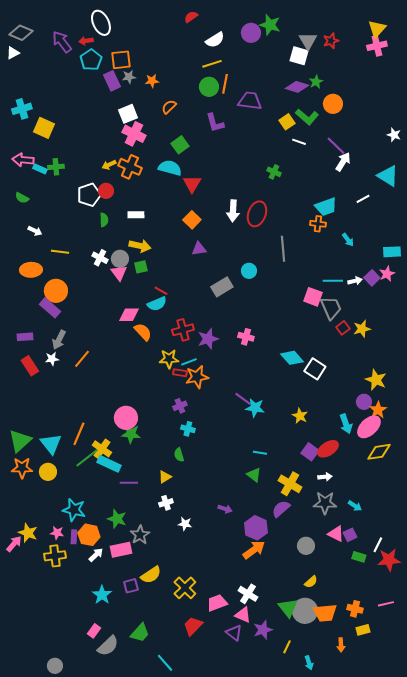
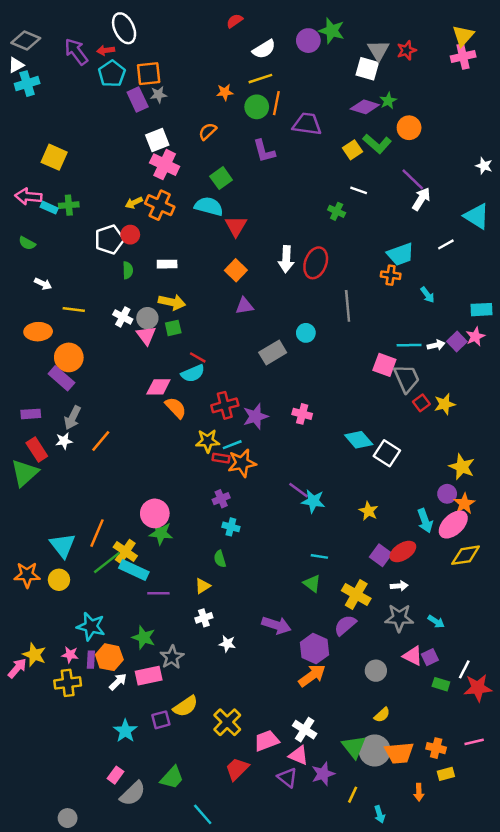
orange star: (152, 81) -> (225, 92), moved
cyan cross: (22, 109) -> (27, 84), moved
white line: (299, 142) -> (359, 190), moved
green triangle: (20, 441) -> (25, 473), moved
purple arrow: (225, 509) -> (276, 625), size x1.6

